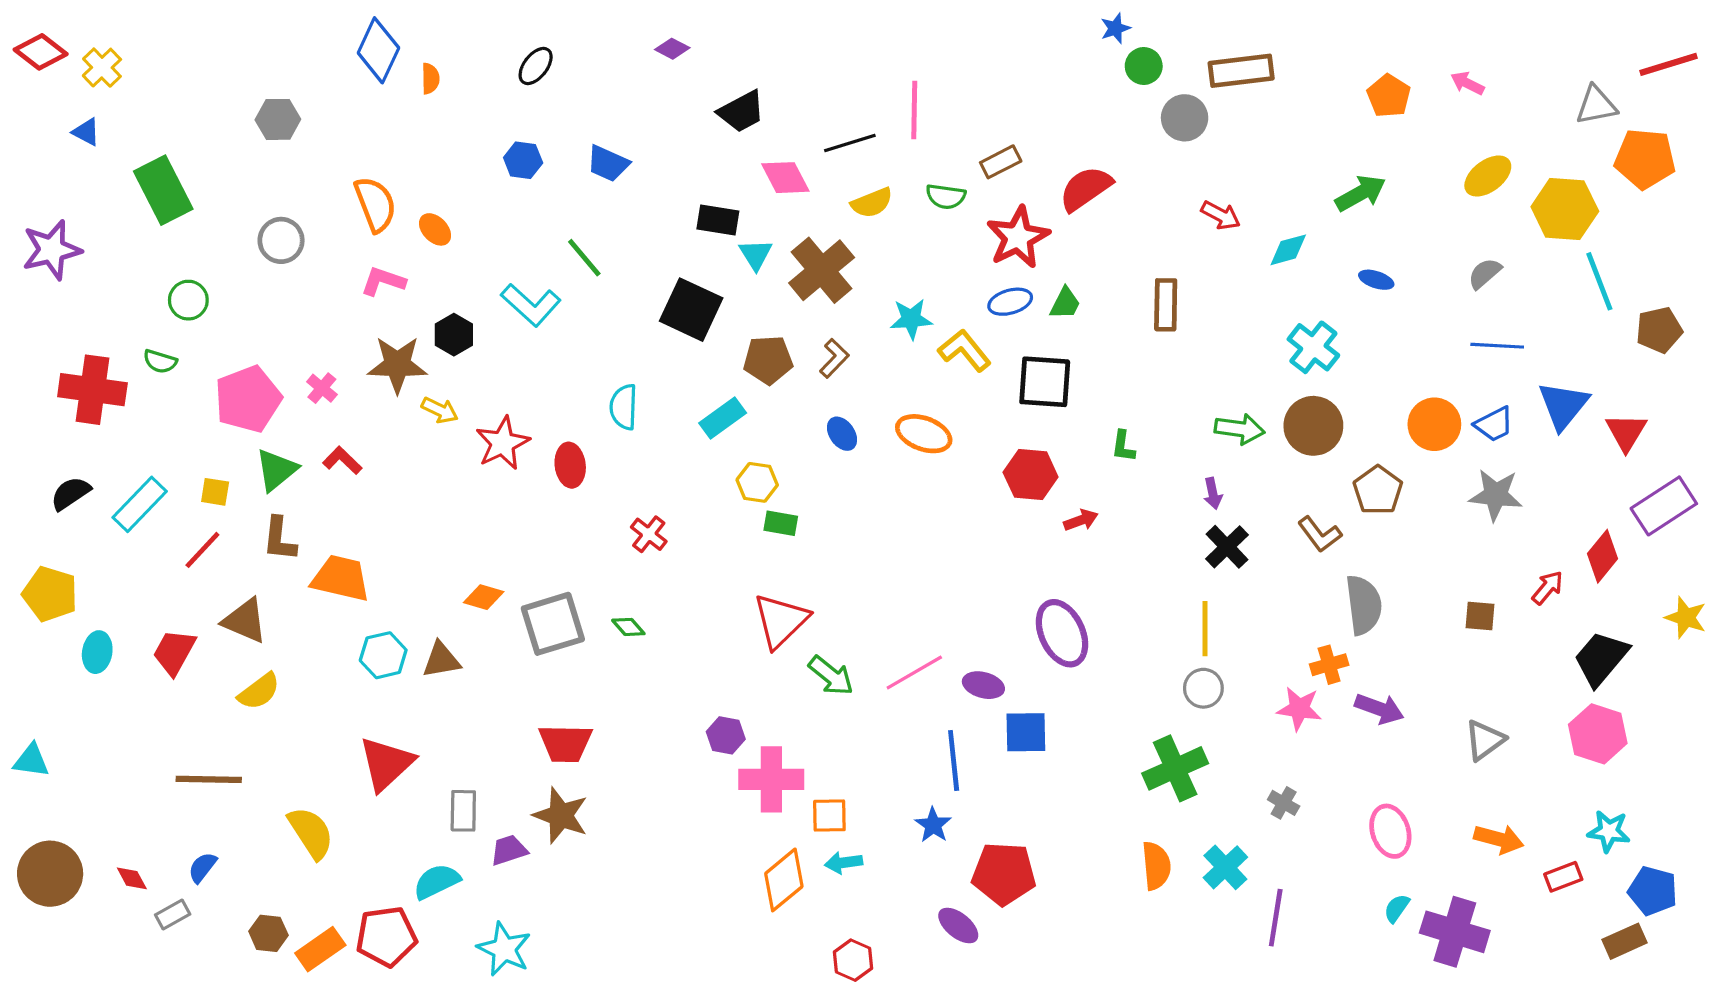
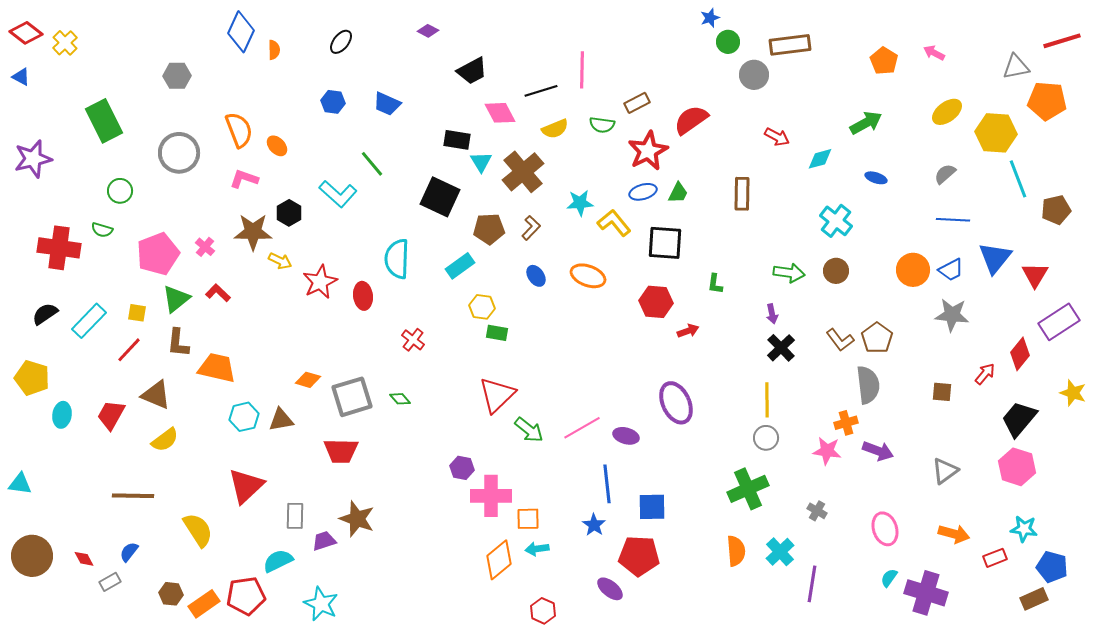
blue triangle: (86, 132) -> (21, 77), moved
gray circle: (281, 240) -> (179, 153), size x1.4
cyan semicircle: (624, 407) -> (397, 259), size x1.4
brown circle: (1313, 426) -> (836, 271), size x0.7
brown pentagon: (1378, 490) -> (877, 338), moved
blue square: (1026, 732) -> (652, 507), moved
red trapezoid: (565, 743) -> (341, 451), moved

